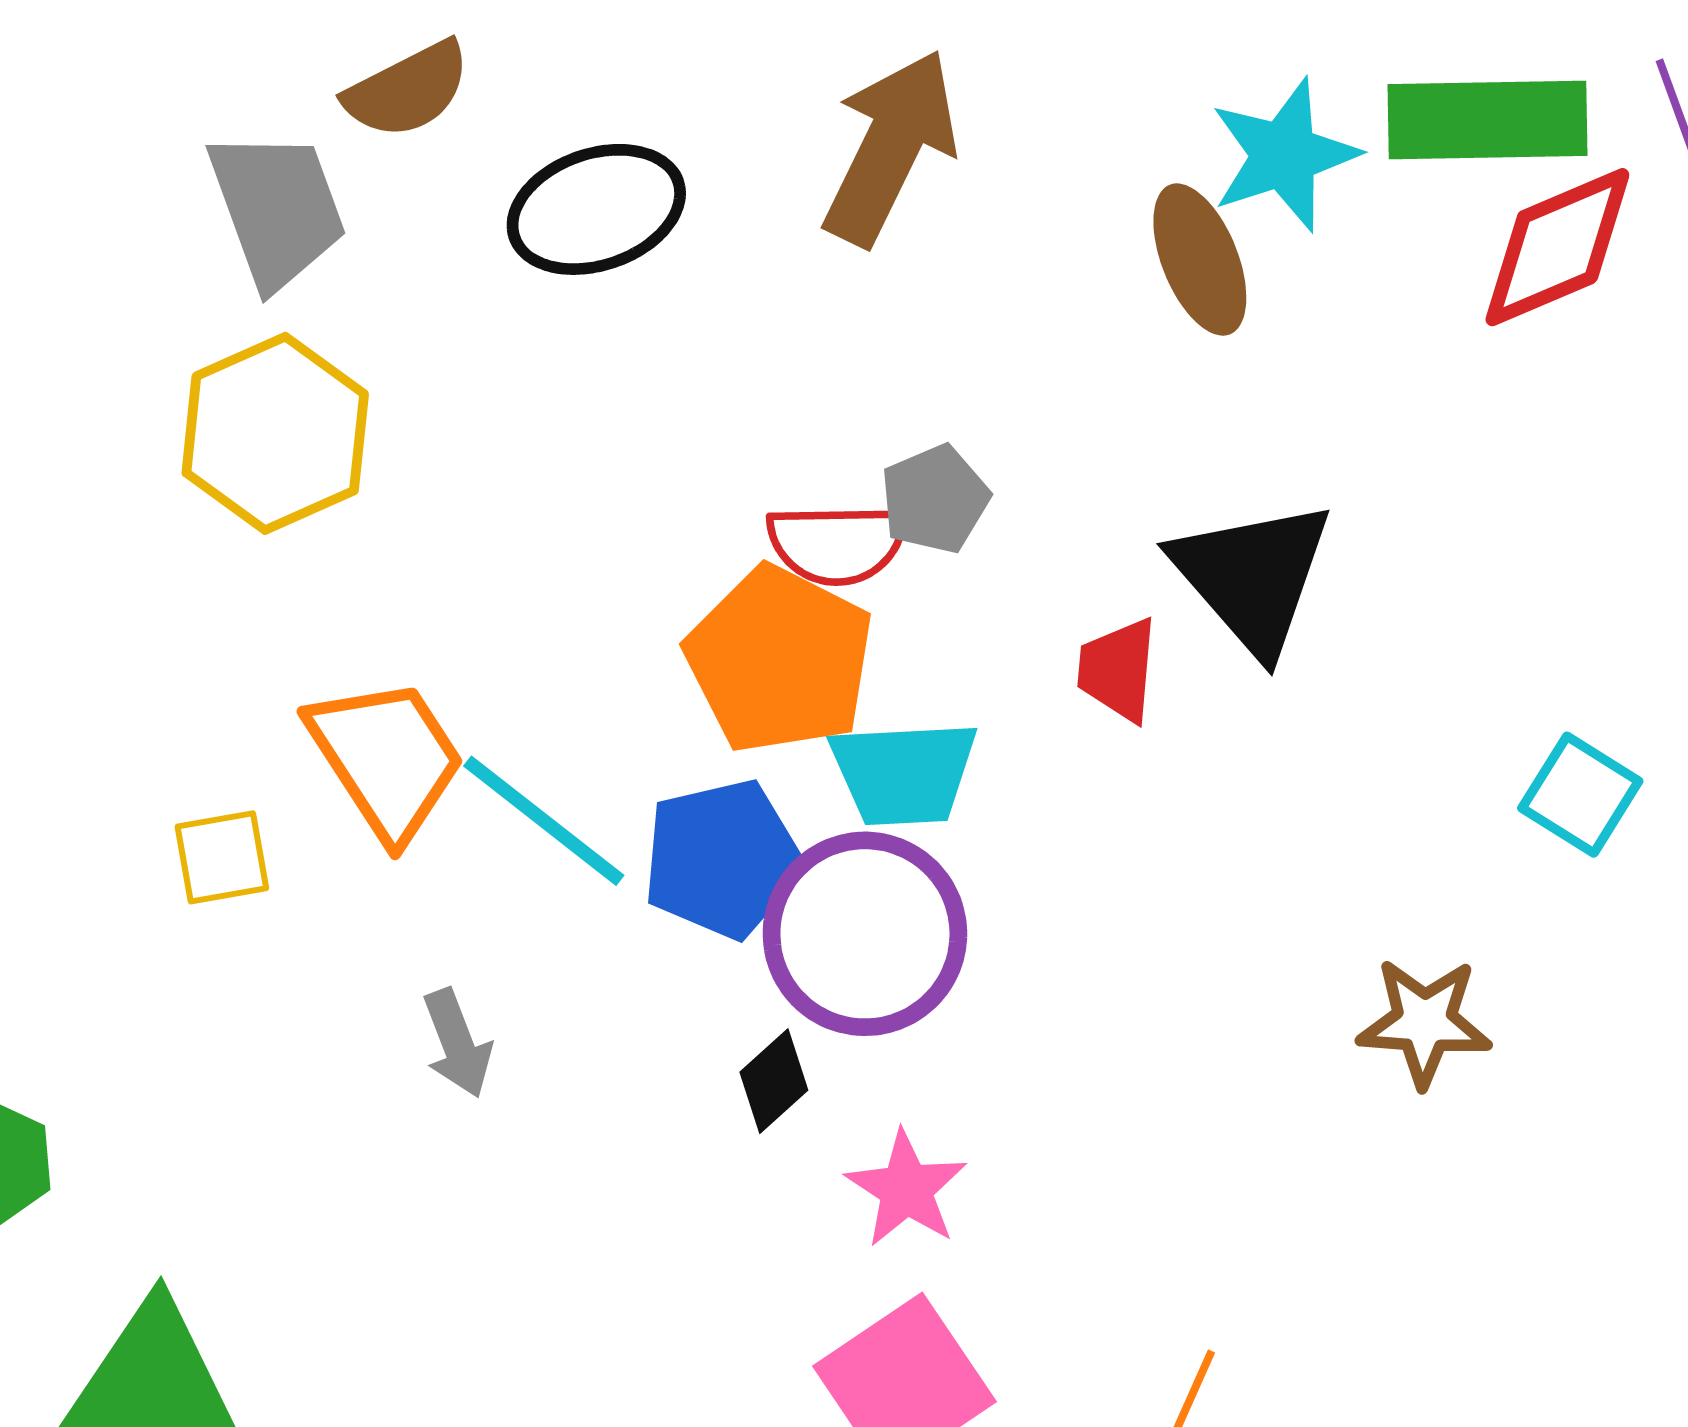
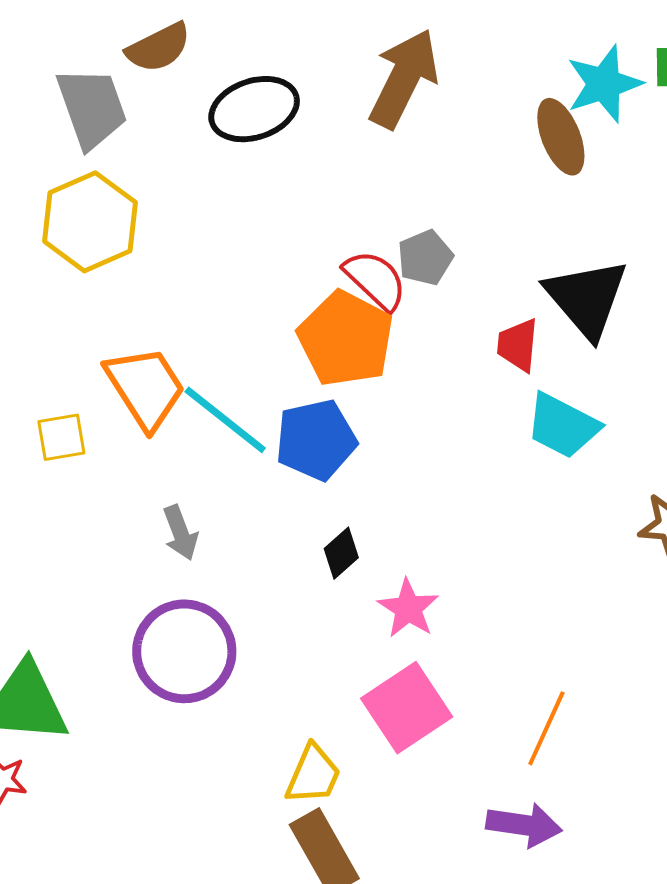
red semicircle: (837, 544) -> (375, 280), turned -136
cyan trapezoid: (904, 773) -> (563, 426), moved, turned 30
purple circle: (865, 934) -> (184, 651), moved

